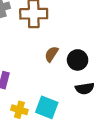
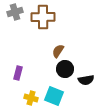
black circle: (78, 60) -> (65, 69), moved

